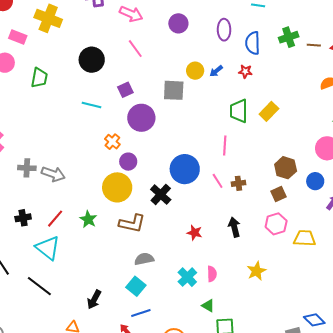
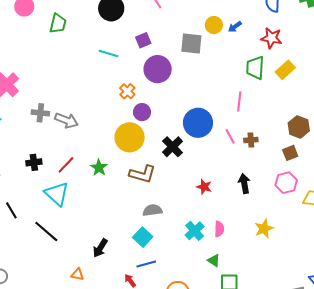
red star: (245, 71) -> (271, 38), moved, size x1.5

